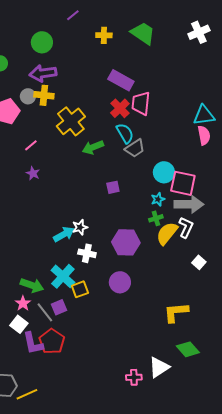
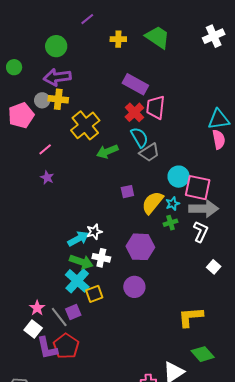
yellow semicircle: (167, 233) -> (152, 203), moved
green arrow: (32, 285) -> (81, 262), moved

